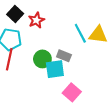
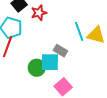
green circle: (42, 59) -> (37, 68), moved

